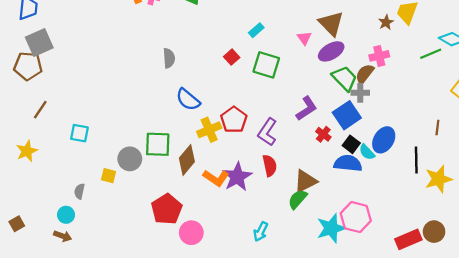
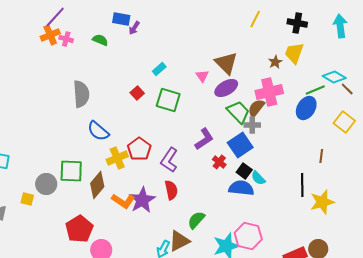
pink cross: (379, 56) -> (269, 92), size x1.5
gray semicircle: (169, 58) -> (81, 94), size x1.5
blue ellipse: (384, 140) -> (306, 108), moved
brown triangle: (305, 181) -> (179, 241), moved

